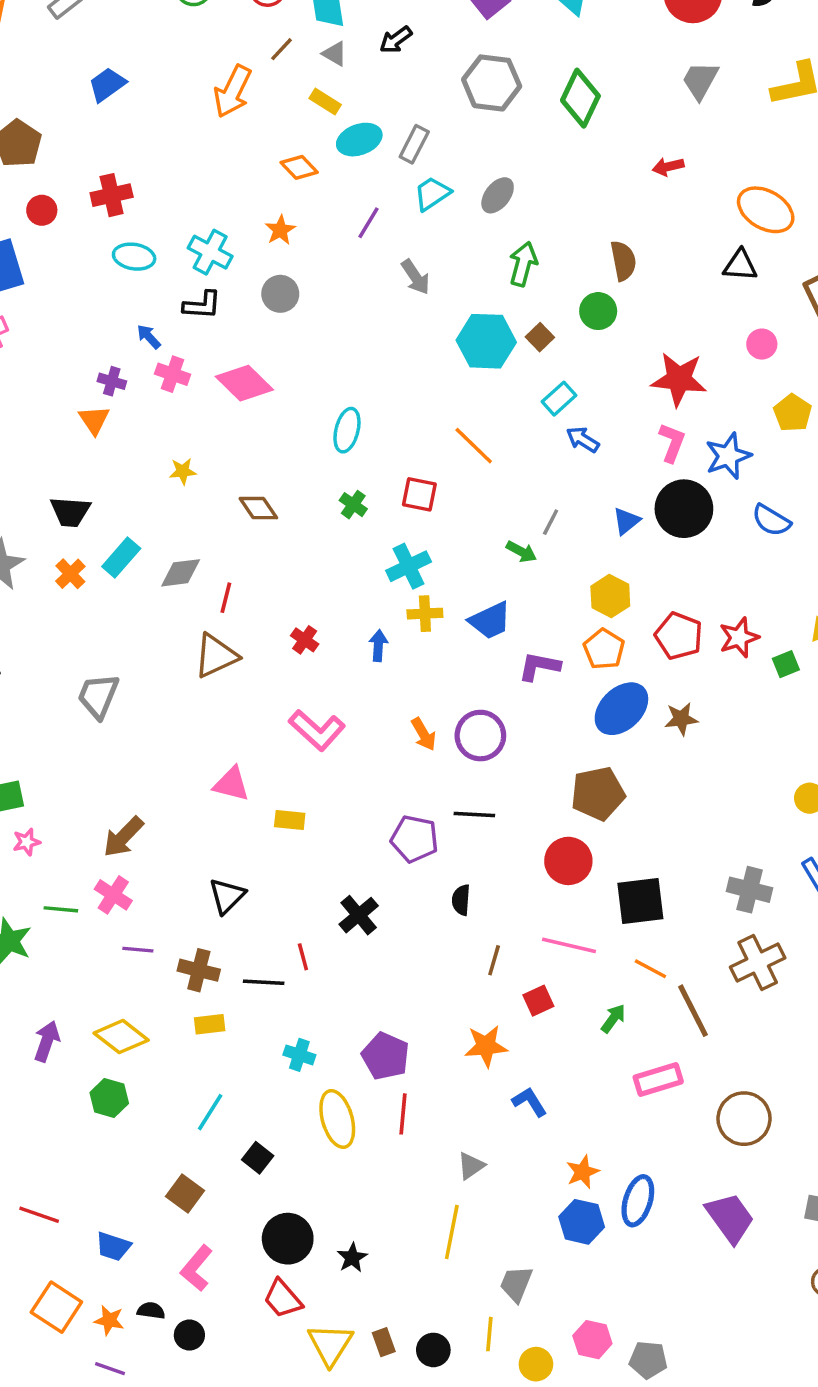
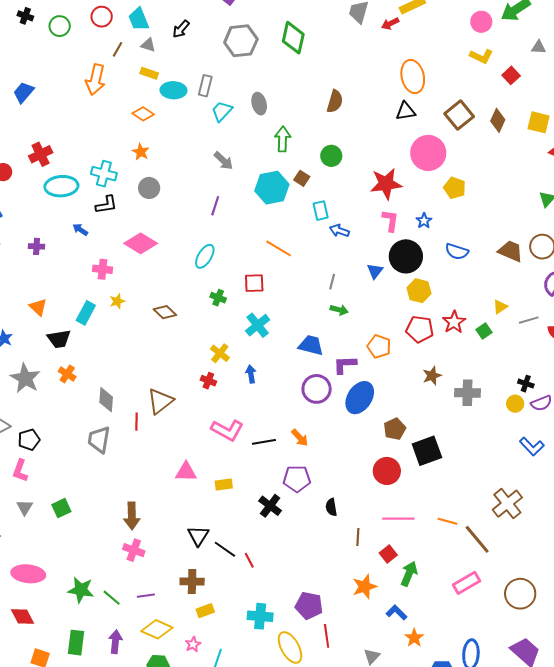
cyan ellipse: (359, 140) -> (173, 90), turned 35
red arrow: (668, 167) -> (390, 24), moved
gray ellipse: (498, 195) -> (259, 104), turned -40
orange ellipse: (766, 210) -> (413, 76), turned 60
purple line: (369, 223) -> (215, 206), moved
cyan ellipse: (134, 257) -> (61, 186), size x1.4
brown semicircle: (623, 261) -> (335, 101), moved, turned 40
pink circle: (762, 344) -> (428, 153), size x2.0
pink cross: (173, 374) -> (103, 269), moved
purple cross: (112, 381) -> (37, 246), moved
cyan rectangle: (559, 399) -> (321, 211), turned -48
orange triangle: (94, 420) -> (38, 307), moved
cyan ellipse: (347, 430) -> (205, 256), turned 30
blue star: (728, 456) -> (424, 221), size x0.6
green arrow: (521, 552) -> (339, 310), moved
cyan rectangle: (121, 558) -> (86, 313), moved
gray diamond: (181, 573) -> (106, 400), moved, turned -65
yellow hexagon: (610, 596) -> (419, 291), moved
red line: (226, 598) -> (136, 422), moved
yellow cross: (425, 614) -> (220, 353), moved, turned -36
blue trapezoid: (490, 621) -> (311, 345), turned -128
blue ellipse: (621, 709) -> (360, 398), moved
orange arrow: (424, 734) -> (300, 438), moved
purple circle: (480, 736) -> (317, 389), moved
brown pentagon: (598, 794) -> (395, 429), size x0.7
black line: (474, 814) -> (264, 442), moved
brown arrow: (123, 837) -> (132, 516), turned -32
pink star: (27, 842) -> (193, 644), moved
gray cross: (750, 890) -> (467, 393), moved
black square: (640, 901) -> (427, 451), moved
green line: (61, 909) -> (112, 598), moved, turned 48
black cross: (359, 915) -> (270, 506), moved
purple line: (138, 950) -> (146, 596), moved
black line: (264, 982) -> (225, 549), moved, turned 45
green arrow: (613, 1018) -> (409, 574), moved, size x1.4
cyan cross: (299, 1055) -> (260, 616), size x1.4
orange star: (583, 1172) -> (414, 638), moved

